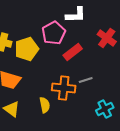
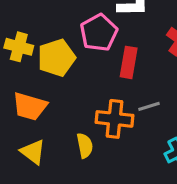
red rectangle: (73, 52) -> (129, 62), turned -42

